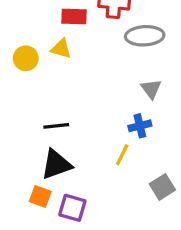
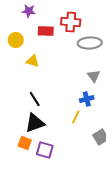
yellow triangle: (61, 49) -> (33, 61), moved
yellow circle: (26, 58) -> (16, 40), moved
black line: (56, 126) -> (35, 99), turned 63

